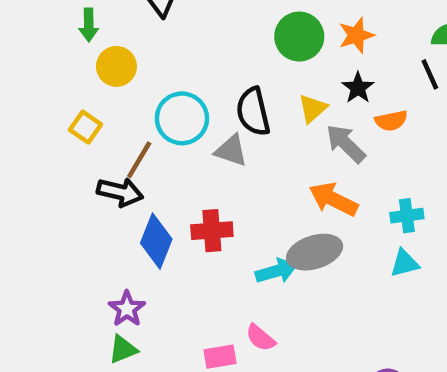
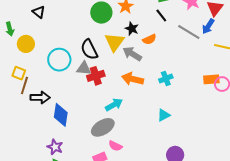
yellow triangle: (313, 108) -> (114, 42), size x1.5
brown line: (139, 160) -> (24, 85), moved
red cross: (212, 231) -> (96, 76), moved
gray ellipse: (315, 252) -> (103, 127), moved
cyan triangle: (405, 263) -> (164, 115), moved
cyan arrow: (276, 271) -> (114, 105), moved

